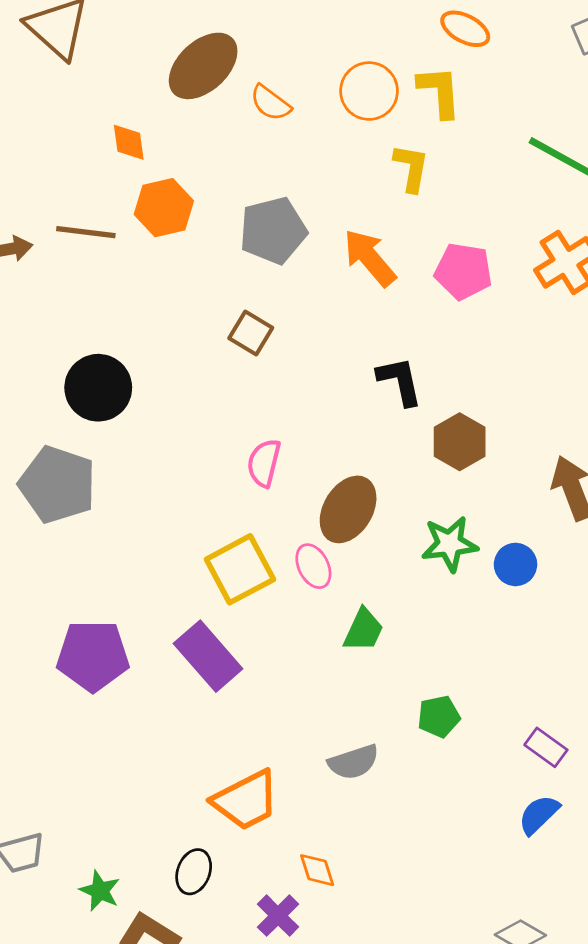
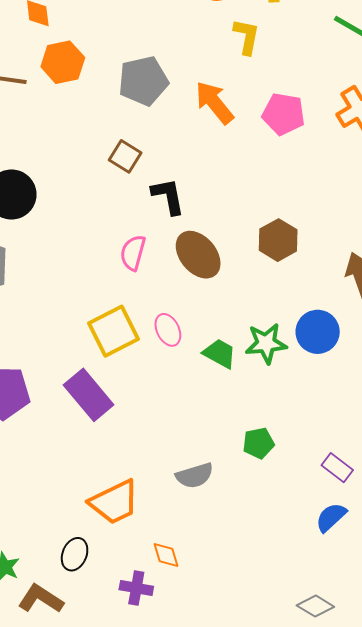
black L-shape: (400, 381) -> (168, 196), moved
brown ellipse: (348, 509) -> (198, 255), moved, turned -72
green star: (449, 544) -> (266, 343), moved
blue circle: (516, 564) -> (318, 332), size x1.4
green trapezoid: (363, 630) -> (220, 354), moved, turned -87
purple cross: (278, 916) -> (136, 588), turned -36

